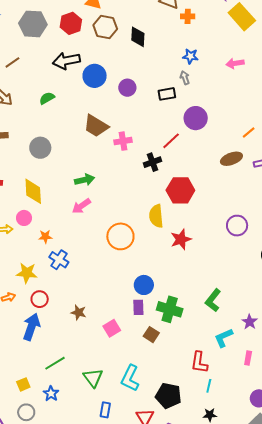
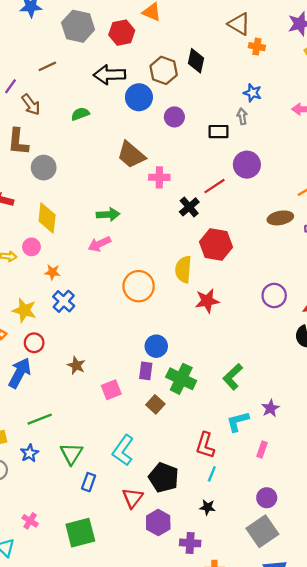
brown hexagon: (105, 27) -> (164, 70), moved
gray circle: (40, 148) -> (44, 168), moved
black cross: (153, 162) -> (189, 207), turned -30
green triangle: (93, 378) -> (71, 454), moved

